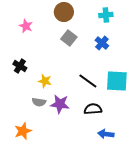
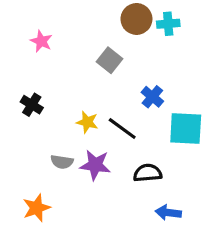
brown circle: (64, 12) -> (136, 19), moved
blue cross: (102, 43) -> (152, 97), moved
yellow star: (45, 81) -> (87, 122), moved
black line: (88, 81) -> (122, 128), moved

